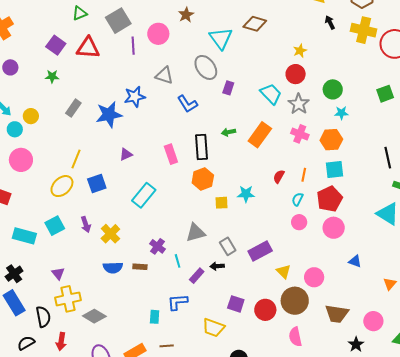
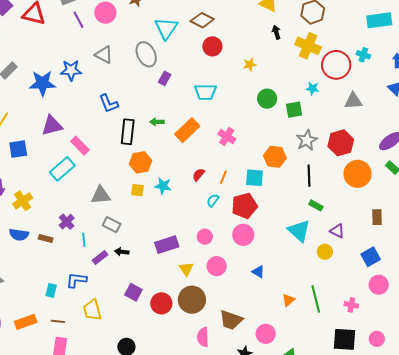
purple line: (133, 46) -> (79, 20), turned -36
yellow star: (300, 51) -> (250, 65), moved
red circle: (296, 74) -> (212, 46), moved
cyan trapezoid: (271, 94) -> (205, 92), turned 125
green square: (385, 94) -> (294, 110), moved
blue L-shape: (187, 104) -> (109, 104), moved
gray star: (299, 104) -> (307, 140), moved
cyan star: (341, 113) -> (312, 88), moved
orange hexagon: (331, 140) -> (275, 157), moved
purple triangle: (126, 154) -> (52, 126), size x1.6
pink rectangle: (171, 154) -> (80, 146), moved, turned -36
orange hexagon: (203, 179) -> (140, 162), moved
pink circle: (299, 222) -> (205, 237), moved
gray triangle: (196, 233) -> (101, 195), moved
gray rectangle: (228, 246) -> (112, 225), moved, turned -42
pink circle: (314, 277) -> (217, 266), moved
yellow trapezoid: (213, 328) -> (92, 310), moved, turned 45
pink semicircle: (295, 337) -> (203, 337), moved

